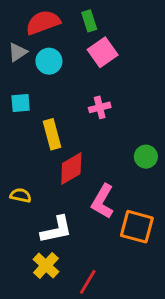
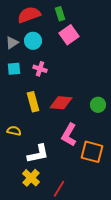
gray triangle: (18, 52) -> (12, 43), moved
pink cross: (100, 107) -> (40, 69), moved, turned 32
yellow rectangle: (52, 134) -> (33, 102), moved
red diamond: (71, 169) -> (61, 103), moved, turned 35

